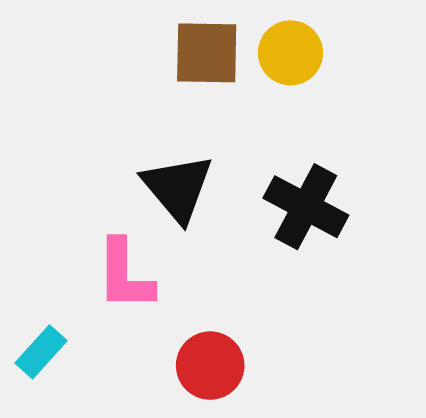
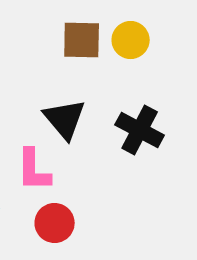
red circle: (210, 366) -> (55, 223), moved

